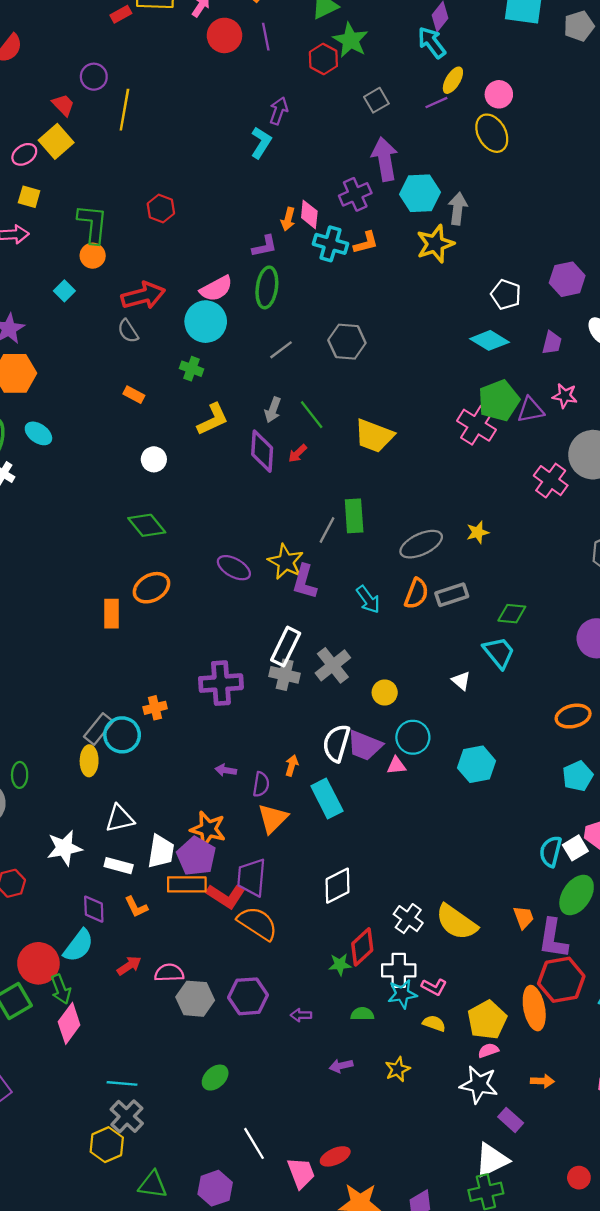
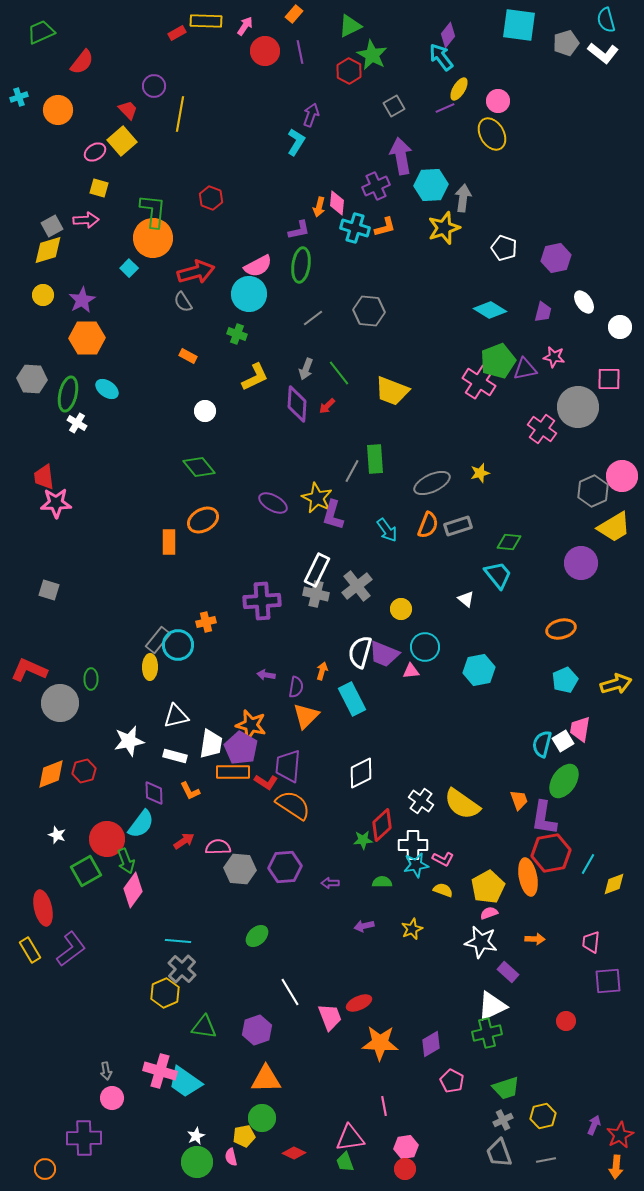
orange circle: (93, 256) -> (153, 238), size x1.8
white pentagon: (506, 294) -> (504, 248), moved
red L-shape: (226, 896) -> (266, 782), size x0.7

